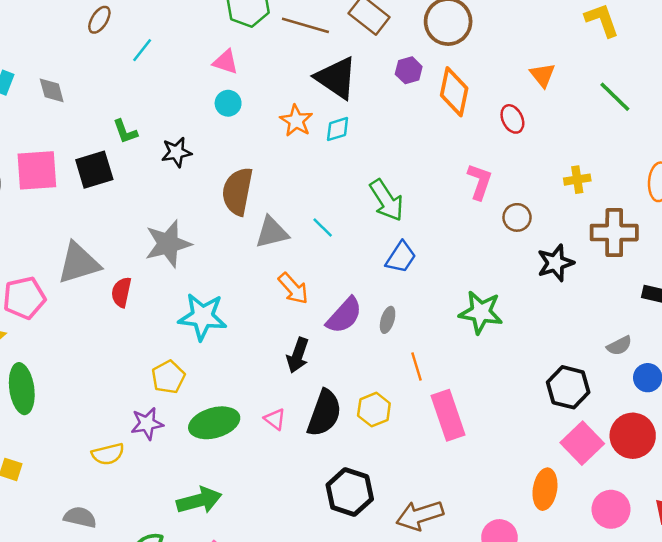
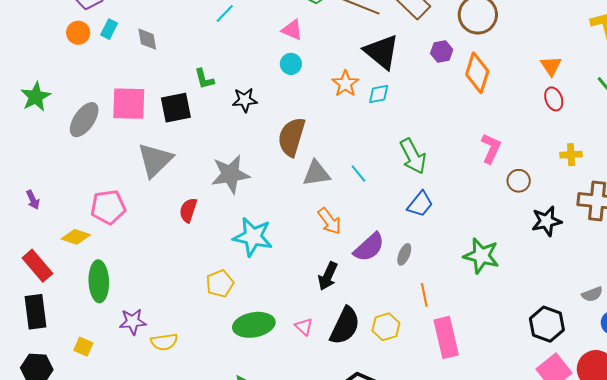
red ellipse: (512, 119) -> (554, 99), moved
gray triangle: (79, 263) -> (155, 160), moved, turned -33
purple star: (147, 424) -> (133, 322), moved

